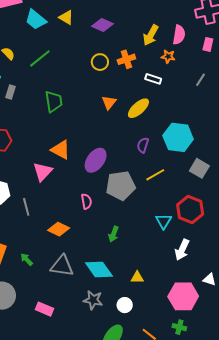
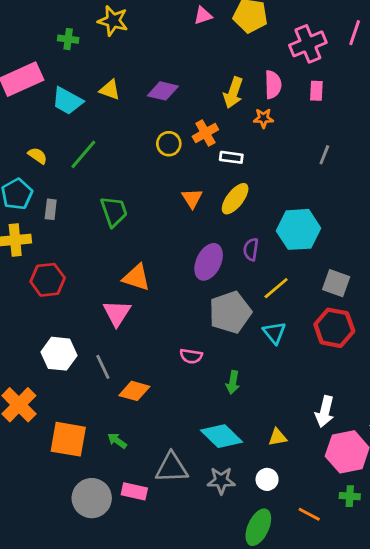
white rectangle: (153, 79) -> (231, 157), moved
gray line: (200, 80) -> (324, 155), moved
purple ellipse: (96, 160) -> (209, 262), moved
gray square: (199, 168) -> (336, 283), moved
pink semicircle: (86, 201) -> (191, 356), moved, turned 119
cyan triangle: (163, 221) -> (274, 333), moved
orange diamond: (59, 229) -> (134, 391), moved
white arrow: (182, 250) -> (325, 412), moved
gray triangle: (62, 266) -> (172, 468), moved
pink rectangle: (45, 309) -> (134, 491), moved

